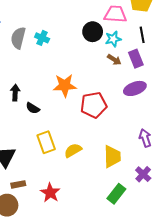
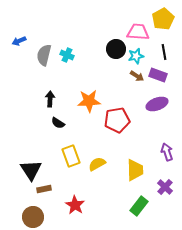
purple rectangle: (136, 59) -> (158, 75), turned -48
black arrow: (15, 93) -> (50, 99), moved
brown rectangle: (18, 184) -> (44, 189), moved

